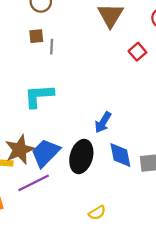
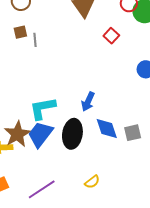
cyan L-shape: (39, 96) -> (43, 108), moved
purple line: (34, 183) -> (42, 189), moved

